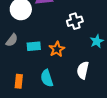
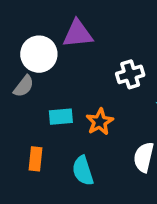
gray semicircle: (12, 40) -> (24, 86), moved
orange rectangle: (19, 81) -> (35, 159), moved

